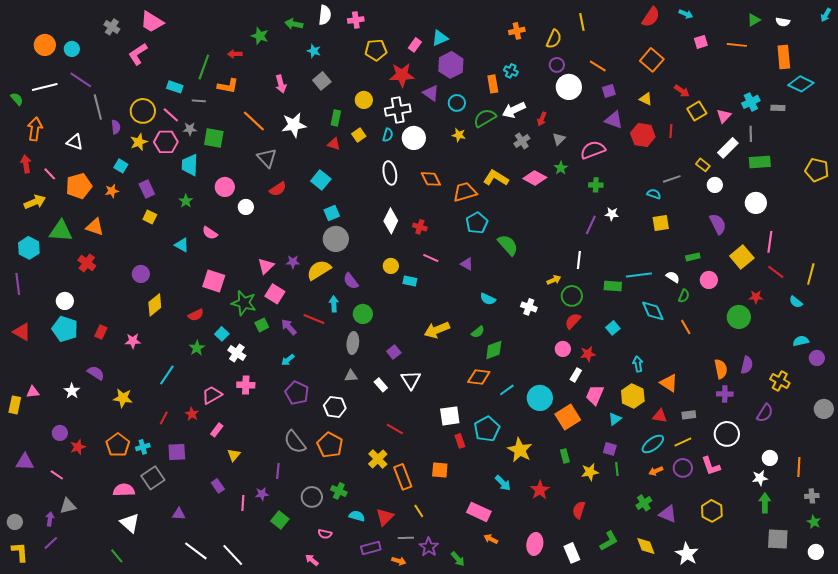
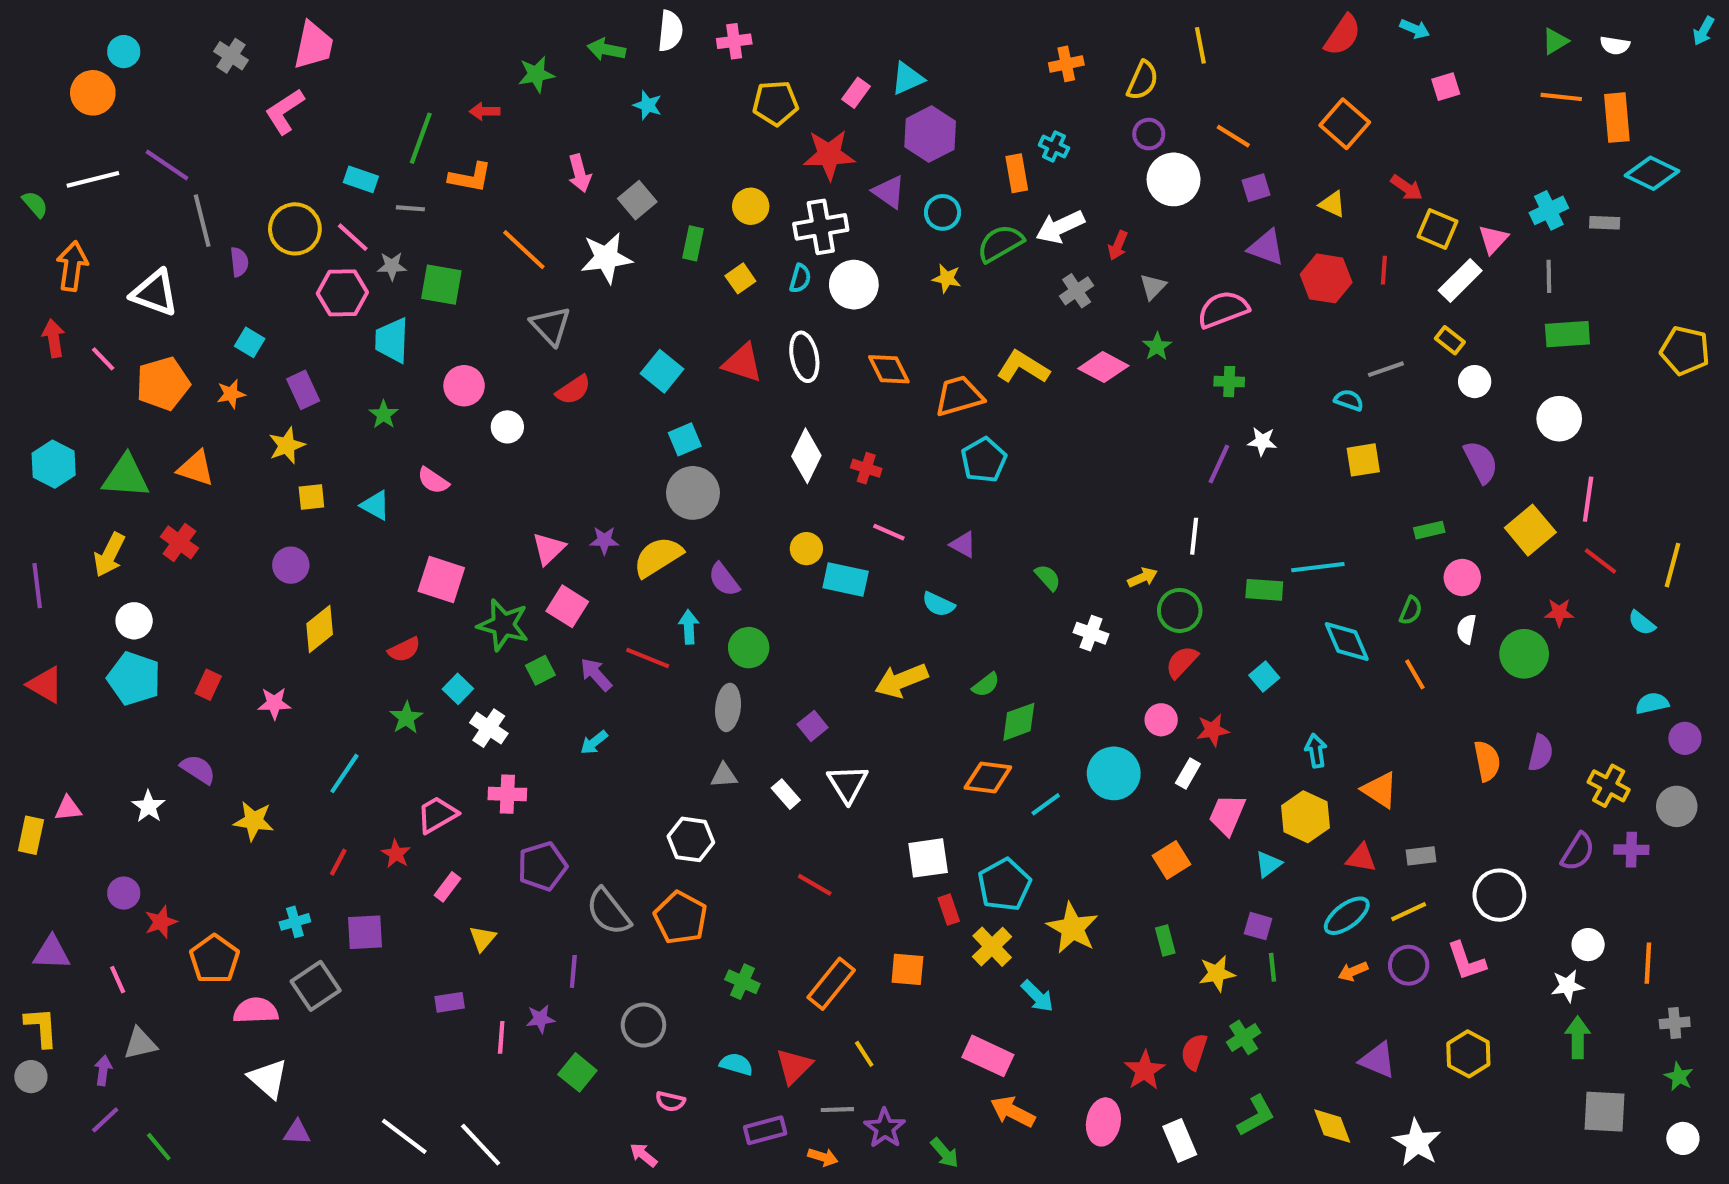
pink trapezoid: (152, 22) -> (313, 45), turned -110
green star: (260, 36) -> (536, 74), turned -30
orange line: (737, 45) -> (1561, 97), moved
cyan circle: (72, 49) -> (124, 52), moved
gray square: (322, 81) -> (637, 200), moved
yellow square: (697, 111) -> (1437, 229), turned -36
white triangle: (75, 142) -> (155, 293), size x1.4
yellow star: (139, 142) -> (287, 445), moved
red triangle: (334, 144) -> (742, 363), moved, size x1.5
white rectangle: (728, 148) -> (1460, 280), moved
yellow arrow: (35, 202) -> (109, 555), moved, turned 140
yellow square: (150, 217) -> (311, 497), moved, turned -32
green semicircle: (508, 245) -> (1048, 577), moved, size x0.6
cyan hexagon: (29, 248) -> (54, 464), moved
white semicircle: (673, 277) -> (1466, 629), moved, turned -112
cyan rectangle: (410, 281) -> (846, 580), size x1.5
cyan semicircle: (488, 299) -> (938, 604), moved
purple pentagon: (297, 393) -> (542, 866), moved, turned 30
purple cross: (725, 394) -> (1631, 850), moved
cyan circle: (540, 398) -> (1114, 773), moved
gray circle: (824, 409) -> (1677, 806), moved
orange square: (568, 417) -> (1171, 860), size x0.7
orange pentagon: (118, 445) -> (214, 959), moved
yellow cross: (378, 459) -> (992, 947), moved
pink line: (57, 475) -> (118, 980), turned 32
orange rectangle: (403, 477) -> (831, 984), turned 60
purple rectangle: (218, 486) -> (450, 1002), turned -64
red star: (540, 490) -> (1145, 1070), moved
green cross: (339, 491) -> (742, 982), moved
green cross: (644, 503) -> (1244, 1037), moved
purple triangle: (179, 514) -> (297, 1132), moved
orange arrow: (491, 539) -> (1013, 1112), size x1.5
yellow L-shape: (20, 552) -> (41, 1027), moved
green line: (117, 556) -> (159, 1147), moved

